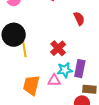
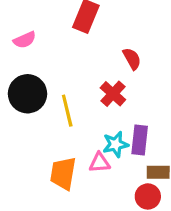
yellow line: (24, 47) -> (67, 111), moved
red cross: (58, 48) -> (113, 94), moved

